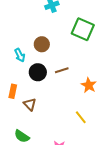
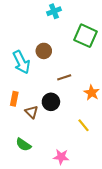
cyan arrow: (20, 55) -> (21, 62), size x1.6
black circle: (38, 72) -> (51, 102), moved

